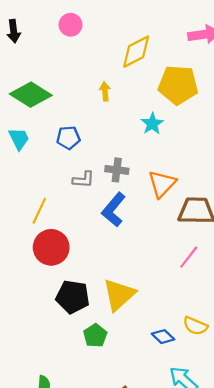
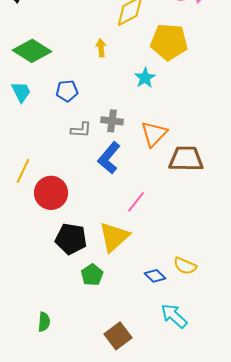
yellow line: (39, 211) -> (23, 171), moved
pink line: (189, 257) -> (136, 202), moved

